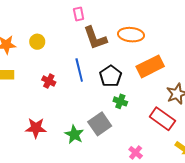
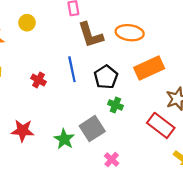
yellow circle: (37, 42) -> (27, 23), moved
pink cross: (136, 153) -> (112, 160), moved

